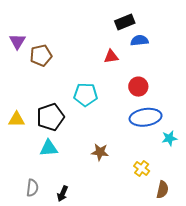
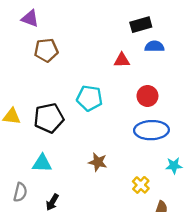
purple triangle: (17, 41) -> (30, 18), moved, turned -48
cyan star: (169, 138) -> (174, 166), moved
cyan triangle: (49, 148) -> (42, 163), moved

